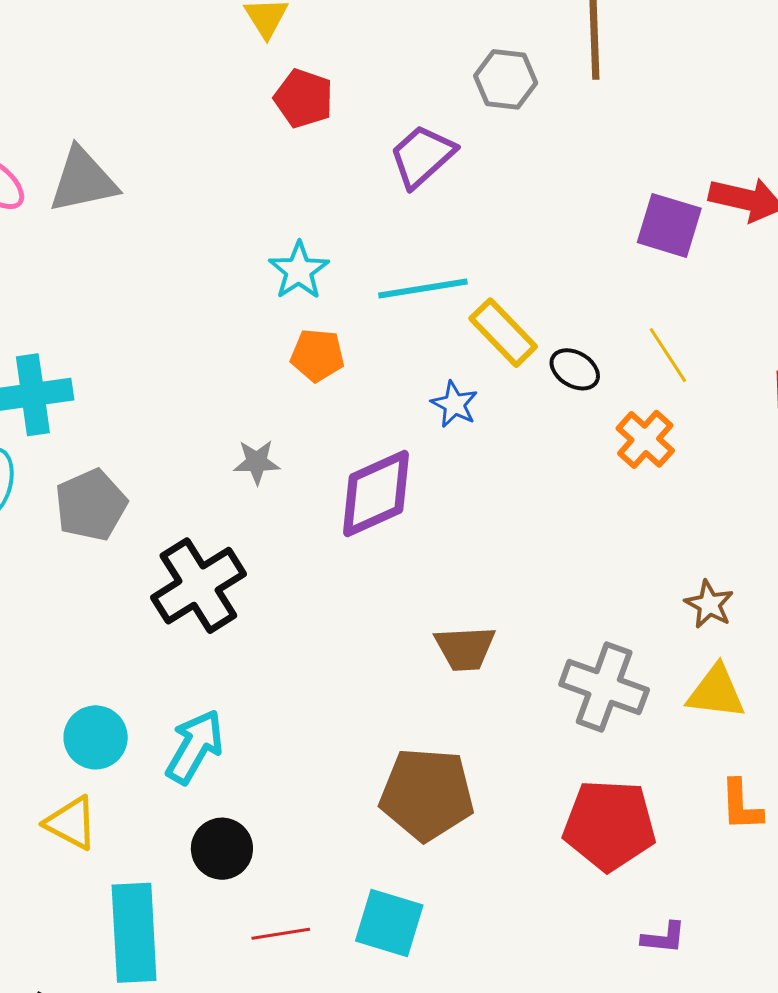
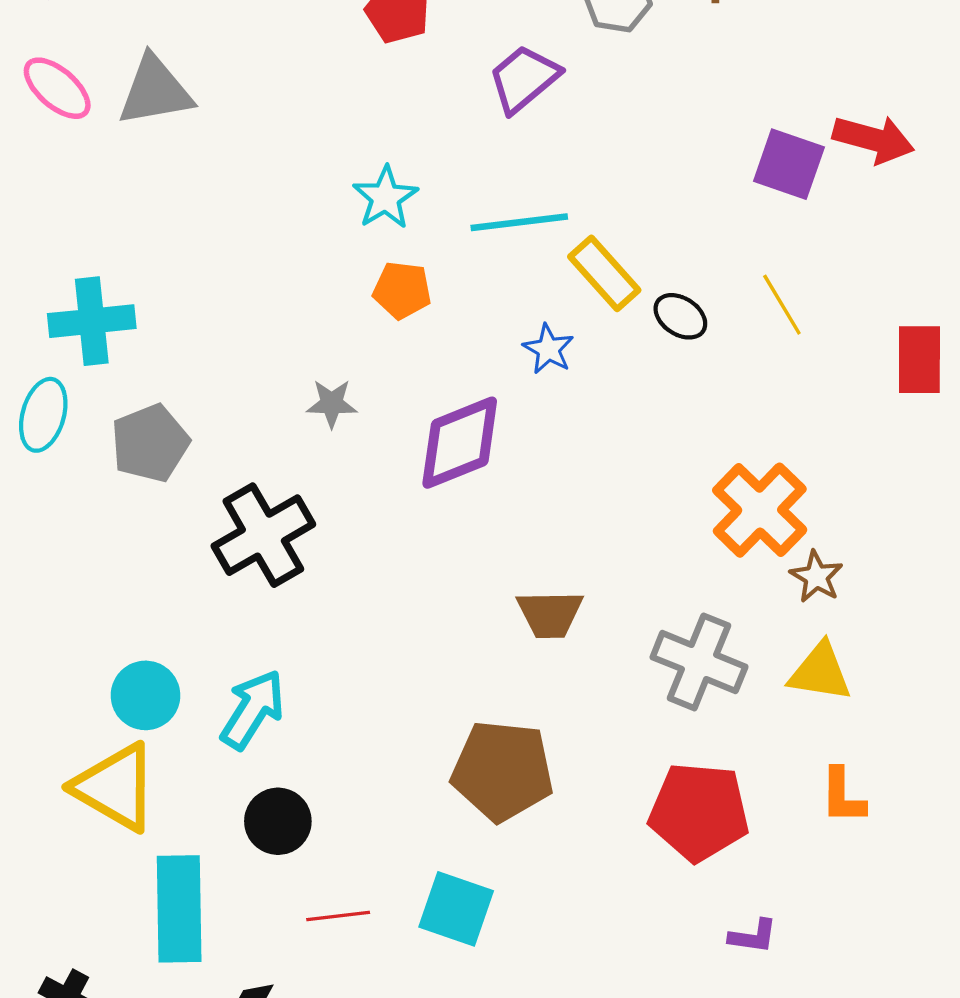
orange cross: (645, 439) -> (760, 510), moved, size x1.5
yellow triangle: (71, 823) -> (115, 787), size x1.5

